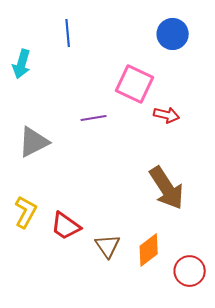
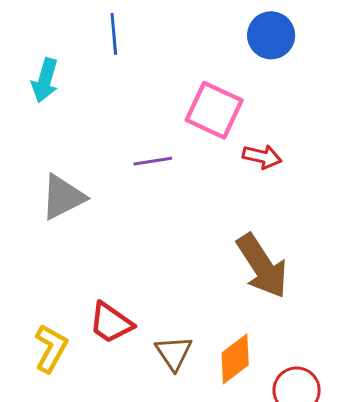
yellow L-shape: (26, 212) -> (51, 348), moved

